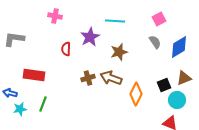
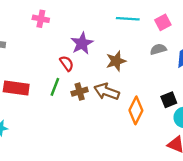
cyan line: (115, 21) -> (128, 19), moved
gray semicircle: (155, 42) -> (158, 49), turned -72
red semicircle: (66, 49) -> (67, 63), moved, turned 144
green line: (43, 104) -> (55, 87), moved

